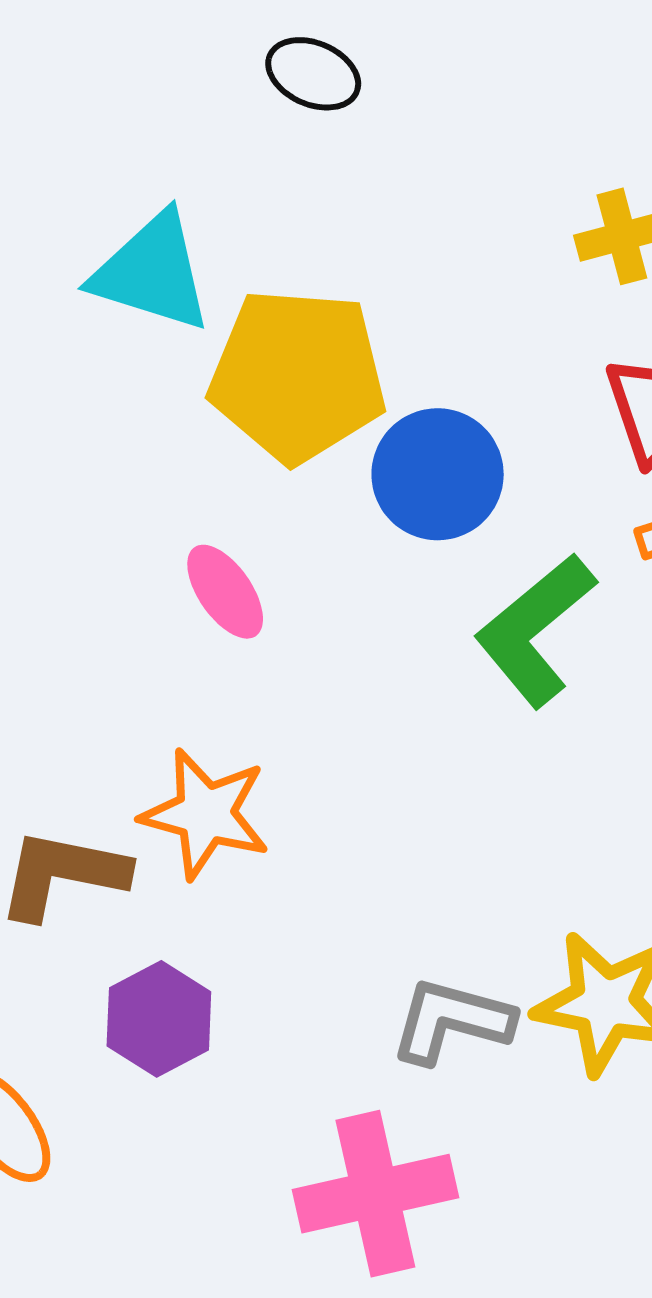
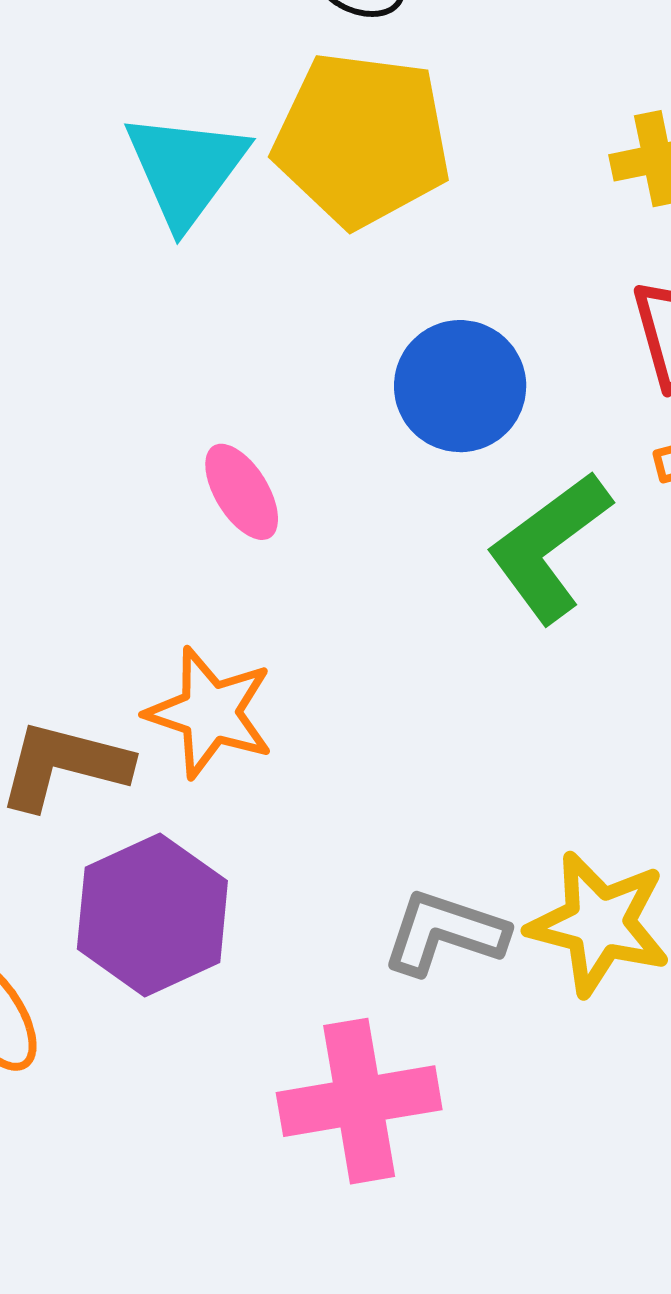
cyan triangle: (152, 272) -> (186, 169), turned 46
yellow pentagon: (298, 375) -> (362, 139), moved
purple hexagon: (159, 1019) -> (152, 915), size x1.4

